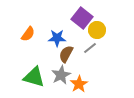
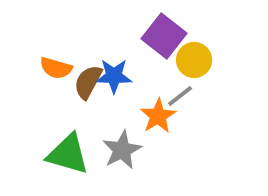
orange semicircle: (28, 34) -> (56, 68), turned 70
brown semicircle: (66, 54) -> (88, 82), moved
orange star: (79, 84) -> (158, 116), moved

